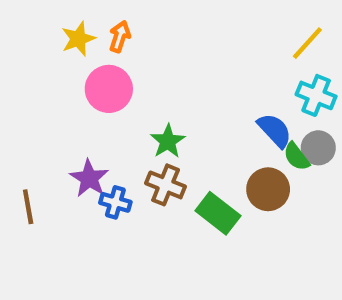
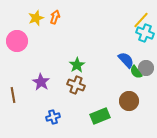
pink circle: (109, 89) -> (17, 41), moved
cyan cross: (316, 95) -> (145, 33), moved
brown circle: (268, 189) -> (129, 101), moved
blue cross: (115, 202) -> (53, 117), moved, turned -32
green rectangle: (218, 213) -> (100, 116), moved, turned -60

